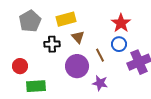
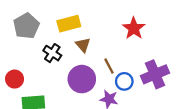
black cross: (52, 44) -> (52, 53), turned 35
blue circle: (119, 44) -> (124, 81), moved

